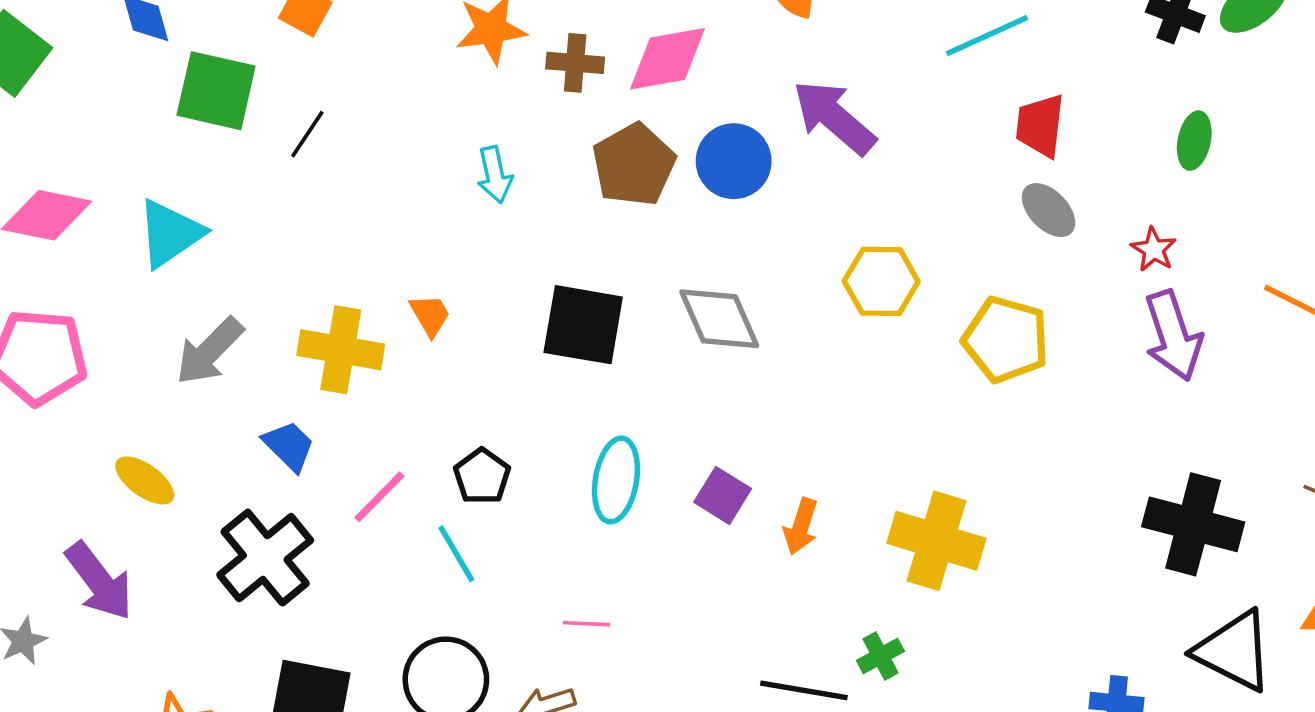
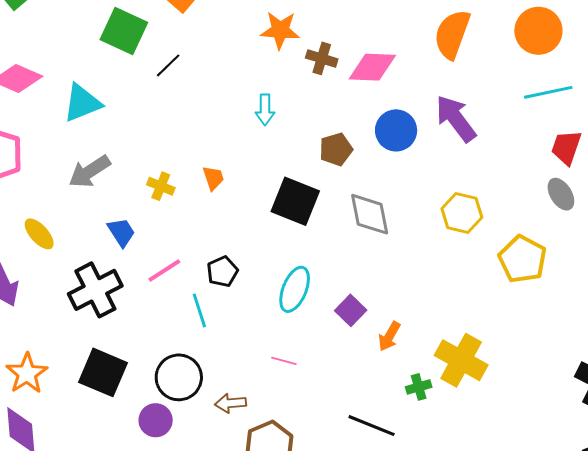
brown pentagon: (634, 165) -> (336, 149), moved, size x0.7
yellow cross: (341, 350) -> (161, 186), size x0.6
pink line: (587, 624) -> (284, 361), moved
green cross: (880, 656) -> (419, 387), moved

